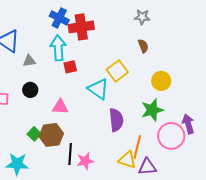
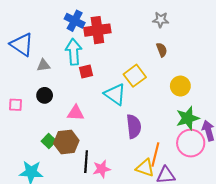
green star: (152, 110) -> (188, 118), moved

